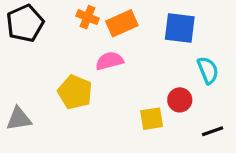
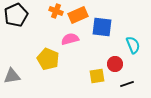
blue square: (180, 28) -> (102, 27), moved
black line: (213, 131) -> (127, 84), moved

